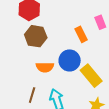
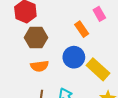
orange semicircle: (45, 67) -> (39, 66), moved

